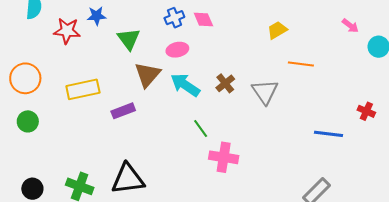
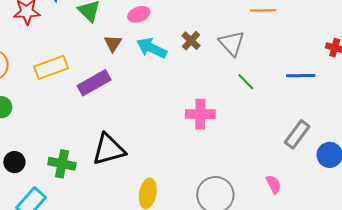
brown triangle: (147, 75) -> (113, 43), size x0.7
purple rectangle: (123, 111) -> (94, 83), size x1.4
green line: (201, 129) -> (246, 82), moved
black circle: (32, 189) -> (14, 162), moved

